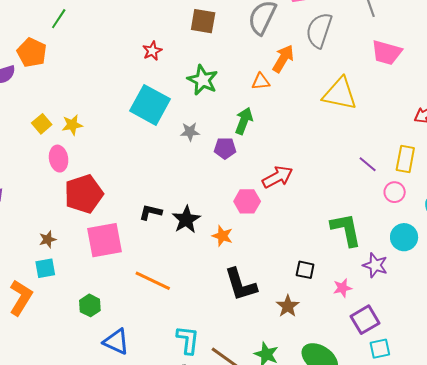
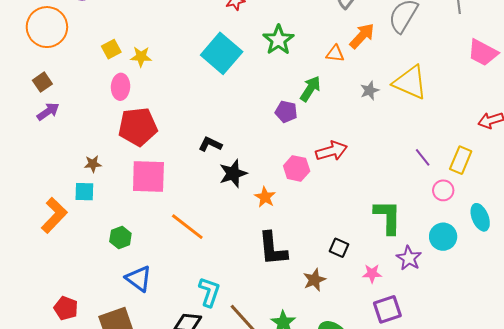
pink trapezoid: (387, 53) -> (483, 53), moved
gray star: (190, 132) -> (370, 90), moved, turned -30
black L-shape: (151, 212) -> (210, 144), moved

